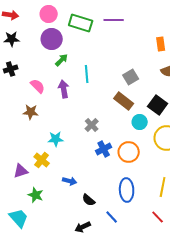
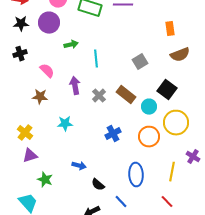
purple circle: (52, 39) -> (49, 23), moved
green arrow: (62, 60) -> (71, 45), turned 32
purple arrow: (64, 89) -> (75, 86), moved
brown rectangle: (124, 101) -> (126, 95), moved
gray cross: (92, 125) -> (99, 96), moved
orange circle: (129, 152) -> (149, 137), moved
yellow cross: (42, 160) -> (25, 133), moved

